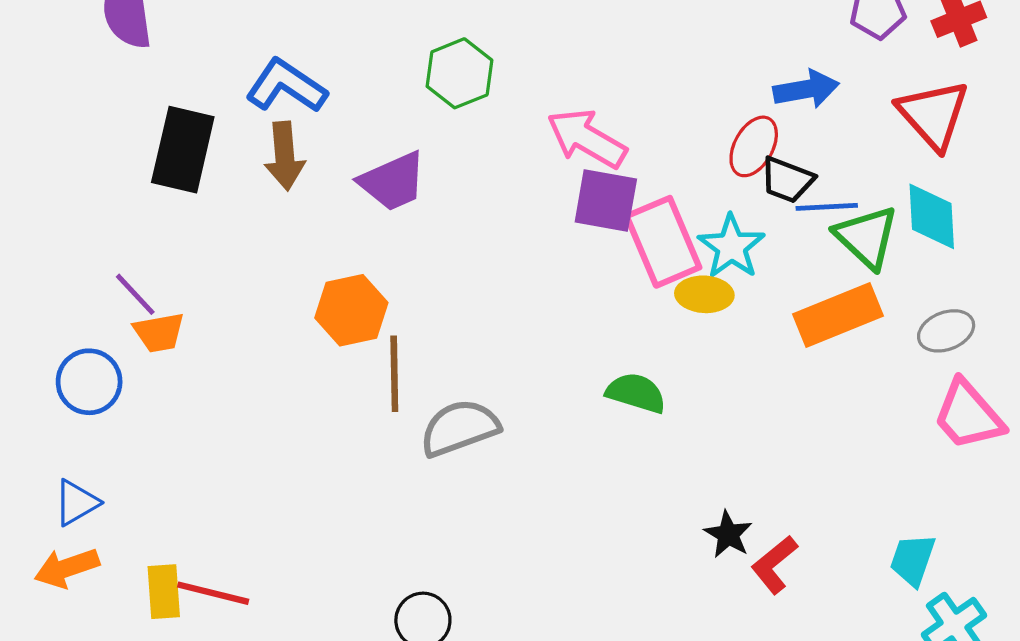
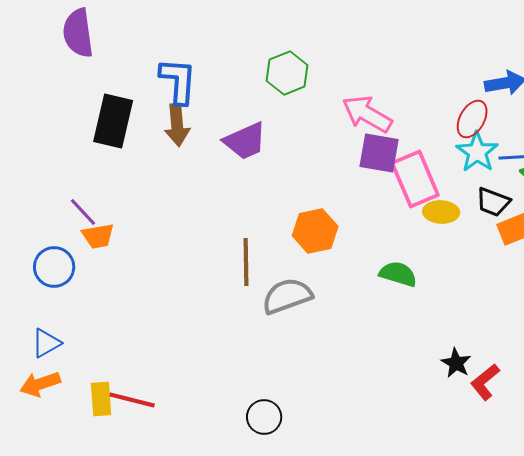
blue L-shape: (286, 86) -> (178, 81), turned 60
black trapezoid: (787, 180) -> (493, 202), moved
cyan star: (731, 247) -> (477, 152), moved
orange hexagon: (351, 310) -> (315, 231), moved

